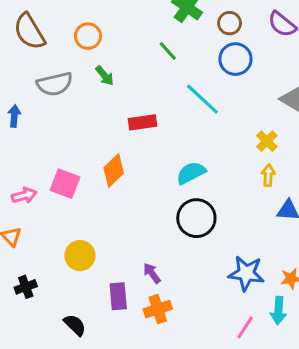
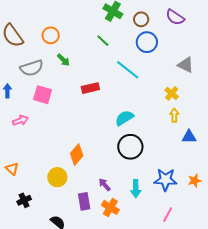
orange diamond: (114, 171) -> (77, 155), moved
pink square: (65, 184) -> (43, 95), moved
pink arrow: (24, 195) -> (20, 120), moved
orange cross: (158, 309) -> (110, 207), turned -36
cyan arrow: (278, 311) -> (136, 189), moved

